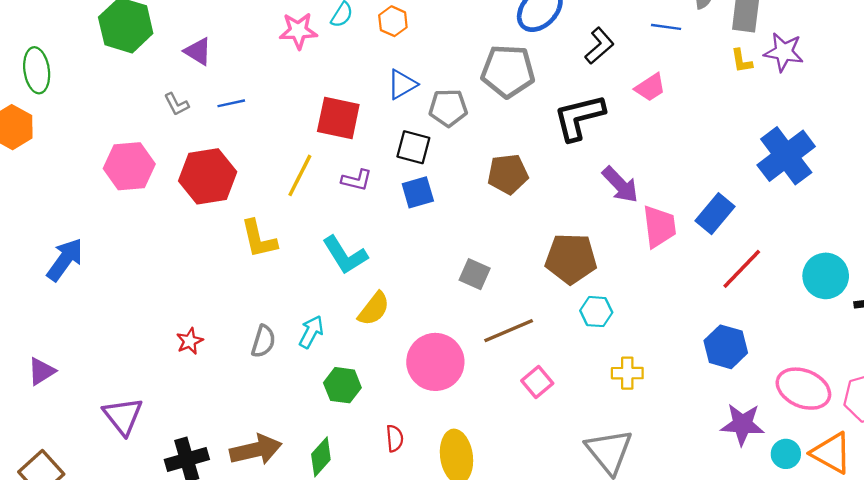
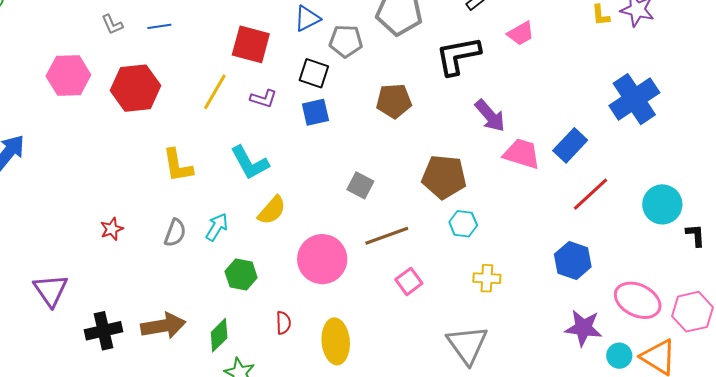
pink trapezoid: (659, 227) -> (522, 154), turned -69
yellow L-shape: (259, 239) -> (178, 165), moved

